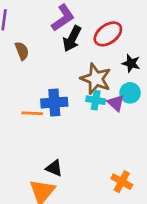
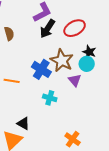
cyan circle: (130, 93) -> (87, 64), moved
cyan cross: (96, 100) -> (50, 98), moved
blue cross: (54, 103) -> (41, 69), moved, turned 30

